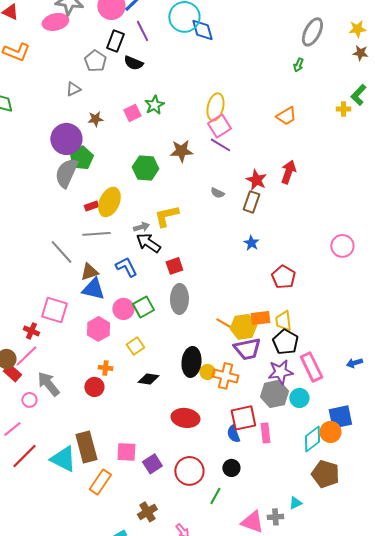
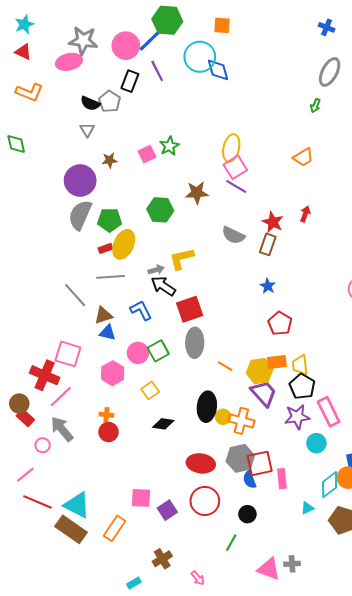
black semicircle: (133, 63) -> (90, 103), moved
gray triangle: (73, 89) -> (87, 130), turned -35
green pentagon: (81, 158) -> (110, 220), moved, turned 30
red arrow: (288, 172) -> (305, 214), size x0.7
gray semicircle: (217, 193) -> (233, 235), size x1.6
red square: (174, 266) -> (190, 309), size x1.5
red pentagon: (283, 277) -> (280, 323), moved
blue triangle: (93, 289) -> (107, 333), size x0.7
orange line: (223, 323) -> (225, 366), moved
red cross: (31, 331) -> (45, 375), size x1.8
purple trapezoid: (247, 349) -> (264, 393), turned -120
pink line: (26, 356) -> (61, 397), moved
orange cross: (105, 368) -> (106, 415), moved
gray hexagon: (274, 394) -> (240, 458), moved
brown rectangle: (86, 447) -> (71, 529), moved, turned -40
red line: (24, 456) -> (38, 502), turned 68
red circle: (189, 471) -> (205, 501), moved
cyan triangle: (295, 503) -> (307, 508), moved

